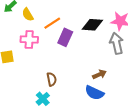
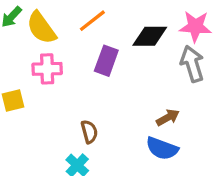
yellow semicircle: (28, 15) -> (41, 28), size x1.5
orange line: (52, 23) -> (92, 21), moved

